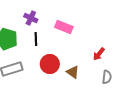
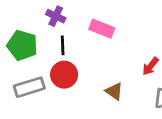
red circle: (50, 64) -> (64, 75), moved

